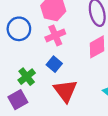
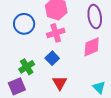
red triangle: (65, 91) -> (60, 83), size x0.7

